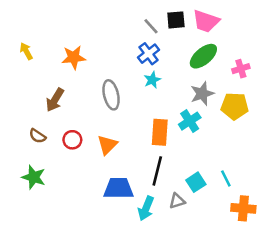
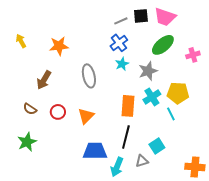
gray line: (151, 26) -> (121, 21), turned -72
gray star: (202, 94) -> (148, 71), moved
yellow pentagon: (235, 106) -> (178, 93), moved
green star: (34, 177) -> (27, 142), turned 30
cyan line: (226, 178) -> (171, 114), moved

